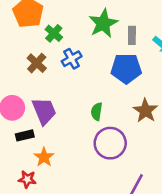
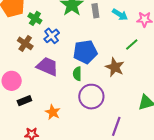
blue pentagon: (126, 68) -> (85, 52), moved
purple trapezoid: (44, 111) -> (47, 66), moved, turned -35
orange star: (44, 157) -> (53, 112), moved

